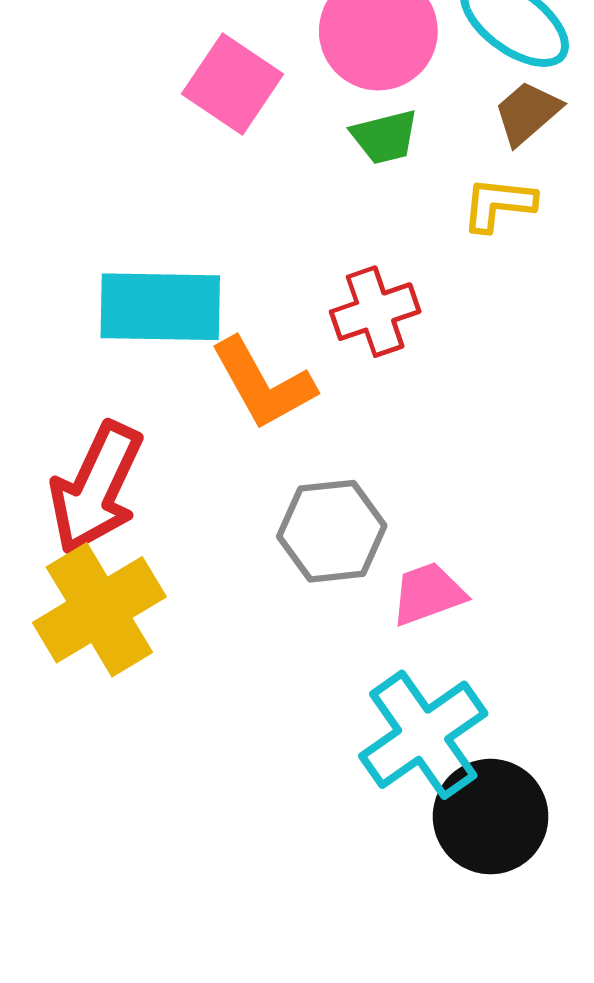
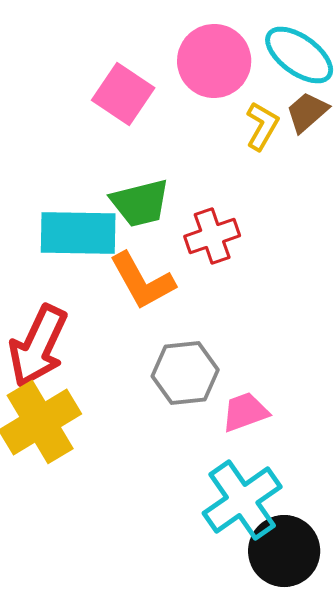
green trapezoid: (385, 137) -> (140, 203), moved, size x1.4
yellow L-shape: (499, 204) -> (262, 126), moved, turned 114

